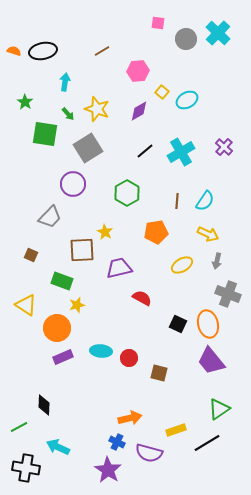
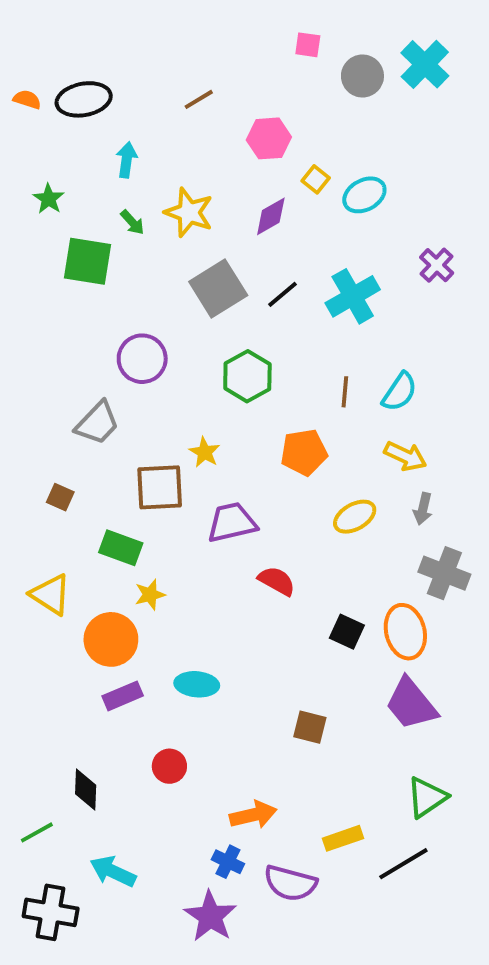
purple cross: (224, 147) -> (437, 265), moved
gray square: (88, 148) -> (218, 289), moved
red circle: (129, 358) -> (169, 766), moved

